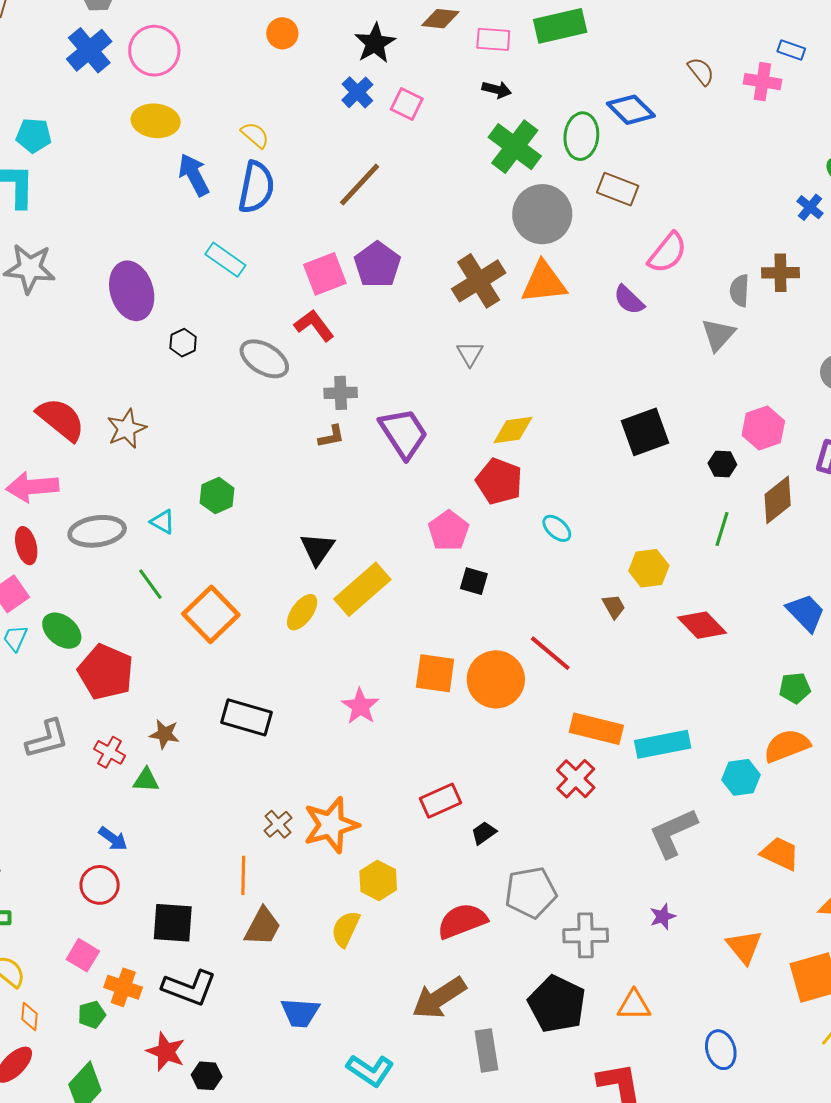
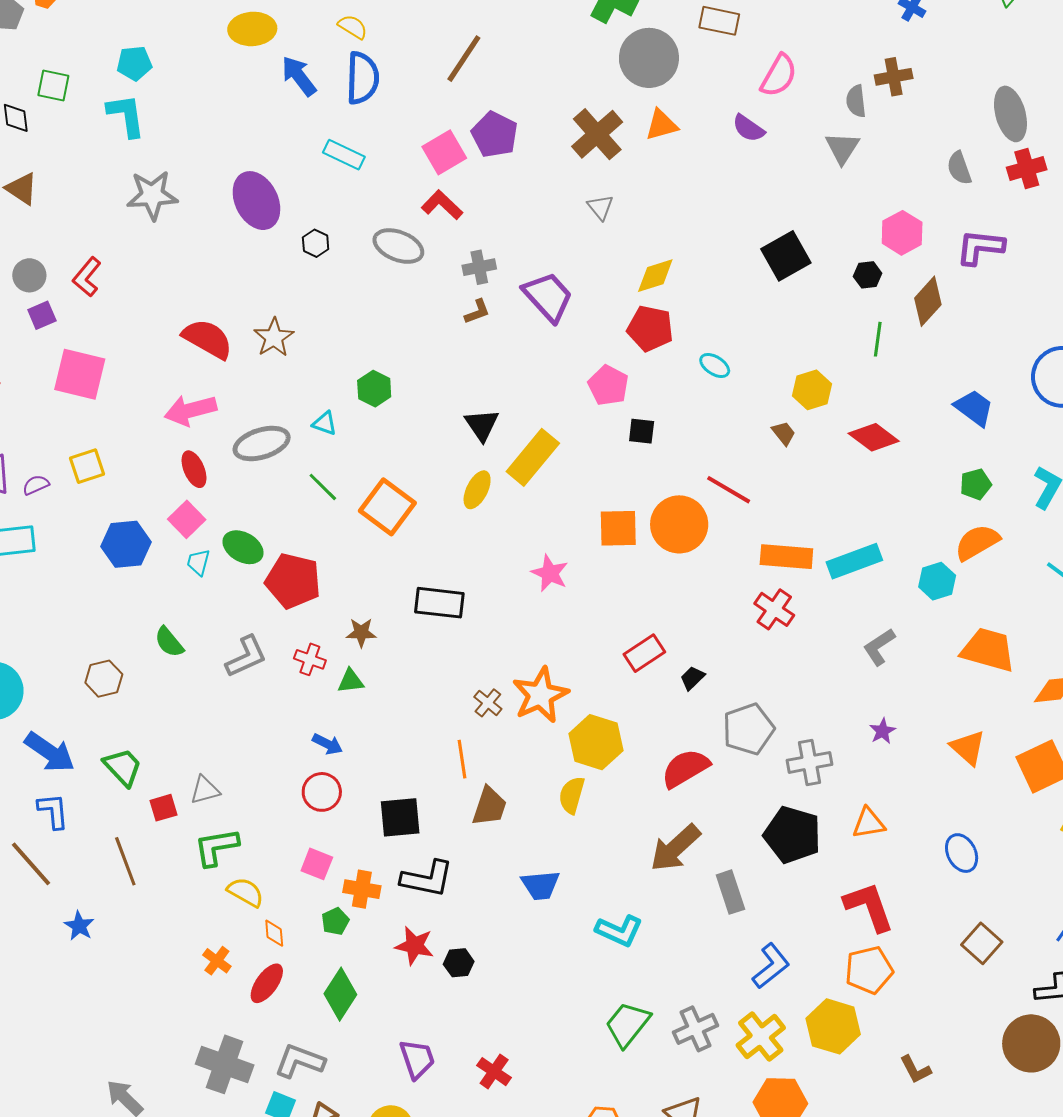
orange triangle: (544, 282) -> (662, 125), size x0.7
gray L-shape: (673, 833) -> (879, 647), size x0.7
orange trapezoid: (780, 854) -> (988, 650), size x1.4
yellow hexagon: (378, 881) -> (596, 742), size x1.4

